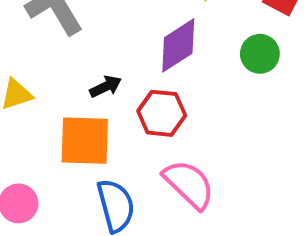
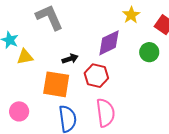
pink semicircle: (189, 184) -> (105, 113), turned 32

